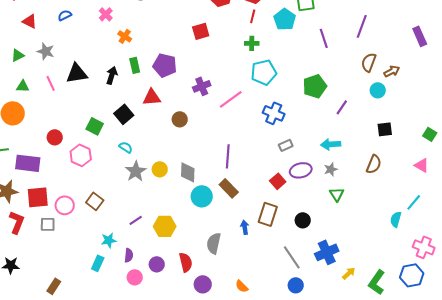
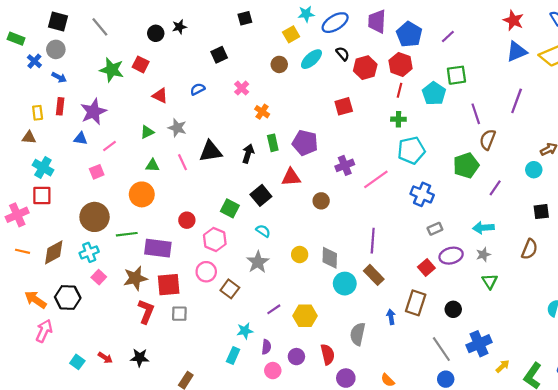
brown semicircle: (369, 62) -> (488, 140), moved
gray star: (136, 171) -> (258, 262), moved
pink circle: (65, 205) -> (206, 272), moved

